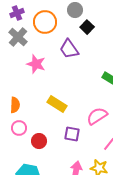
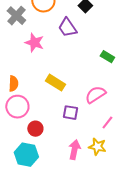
pink circle: (19, 128) -> (17, 107), size x1.5
red circle: (39, 141) -> (35, 129), moved

